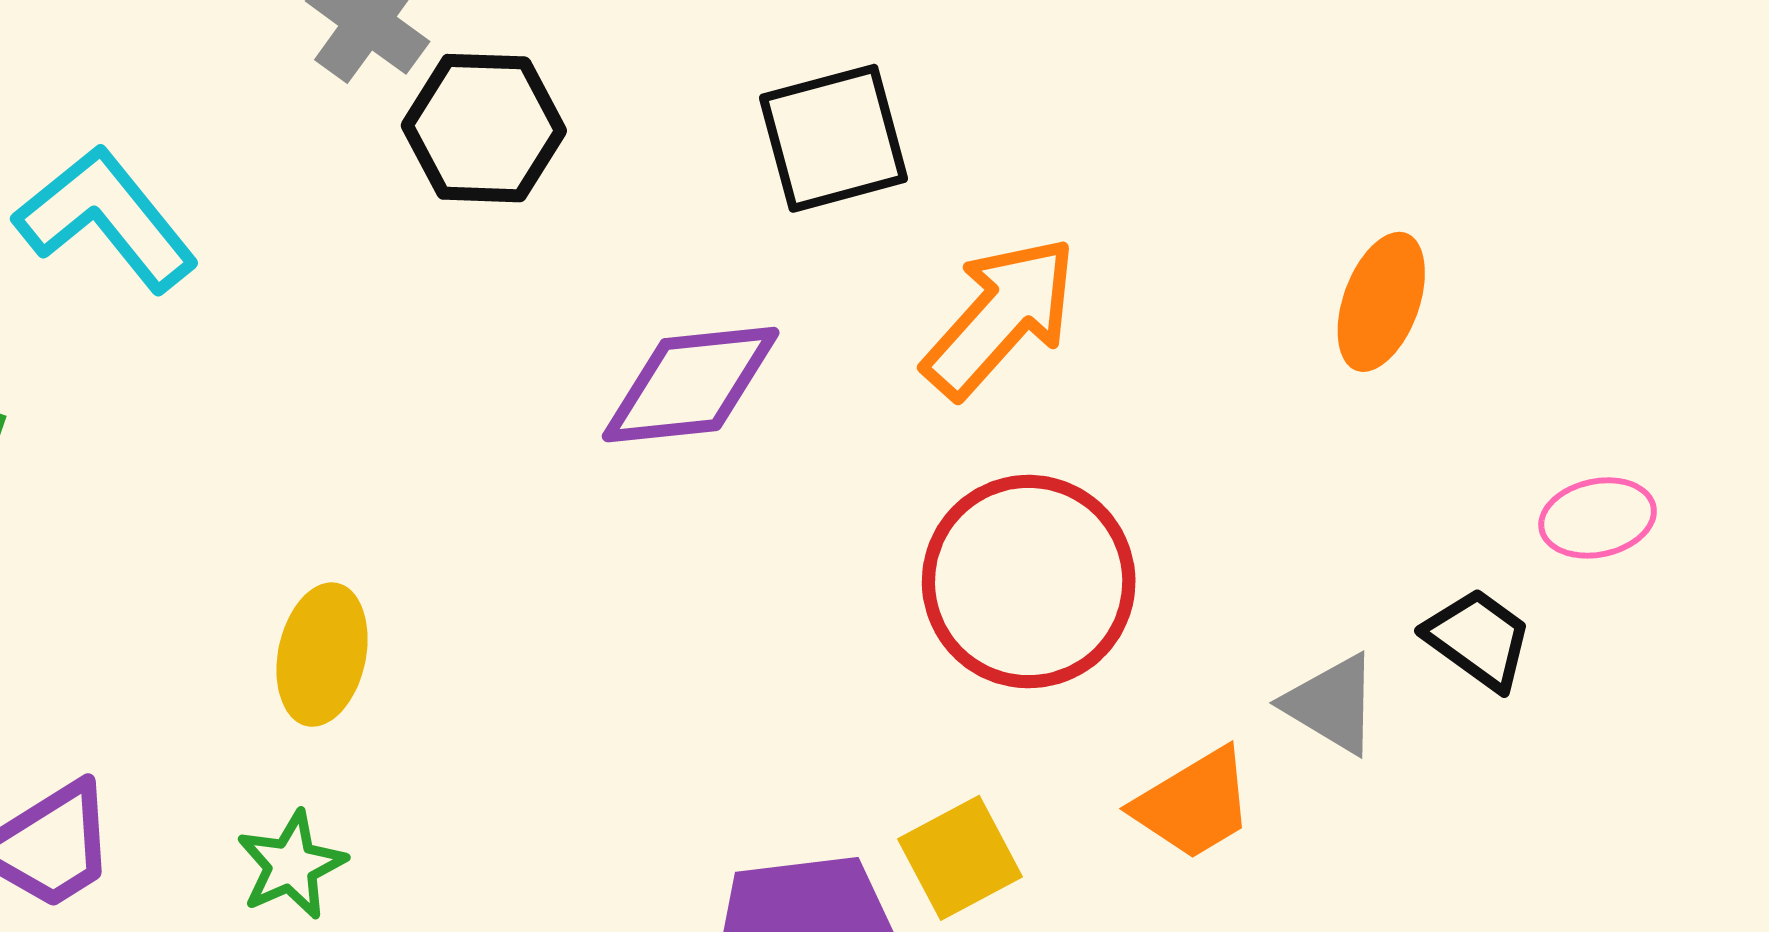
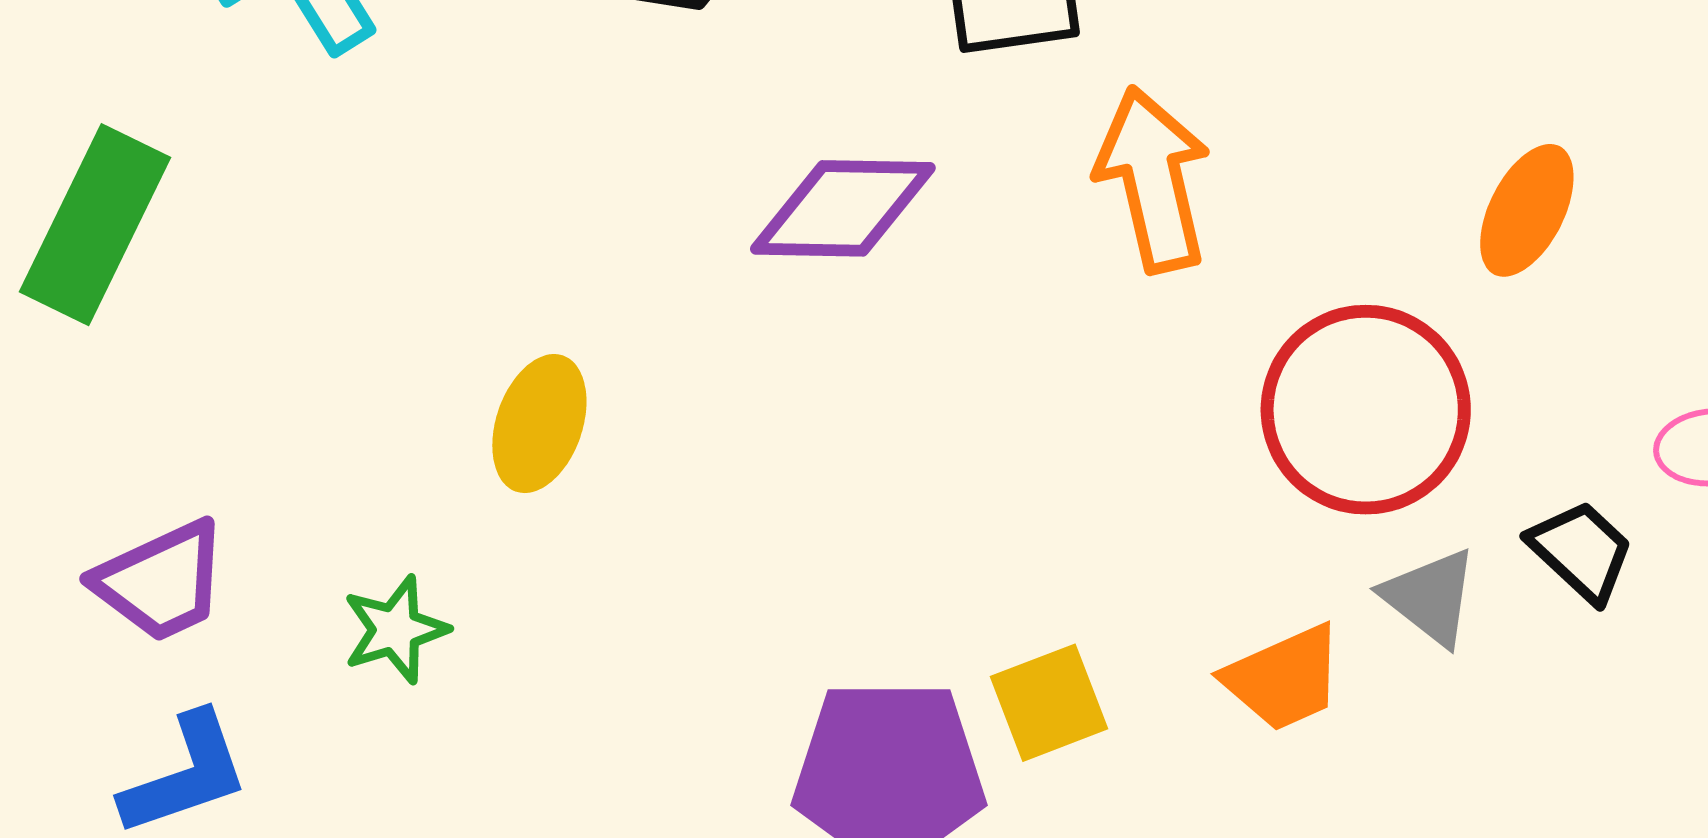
orange arrow: (1000, 317) -> (1153, 180), turned -62
red circle: (1029, 582) -> (1366, 410), moved
yellow ellipse: (322, 655) -> (539, 424), moved

